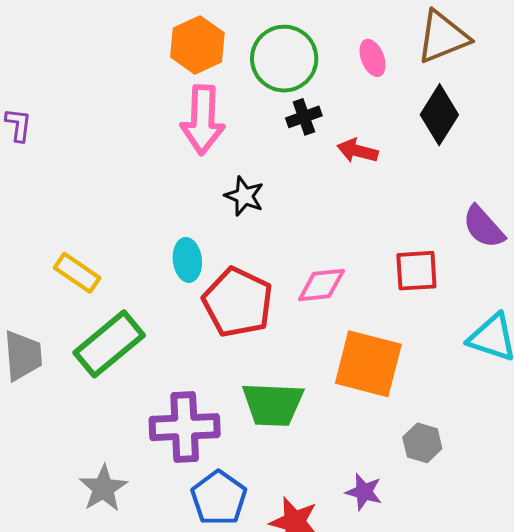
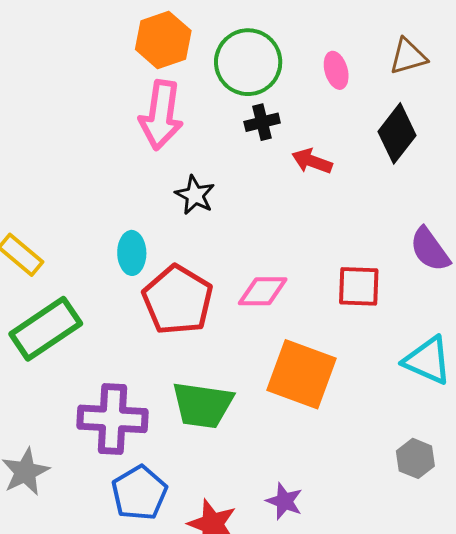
brown triangle: (443, 37) -> (408, 56), size x0.7
gray hexagon: (422, 443) -> (415, 458), moved

